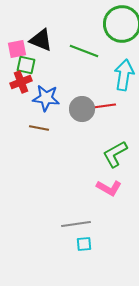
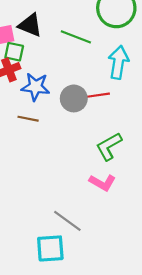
gray line: (76, 224) -> (67, 221), turned 44
cyan square: (84, 244) -> (50, 248), moved, size x1.8

